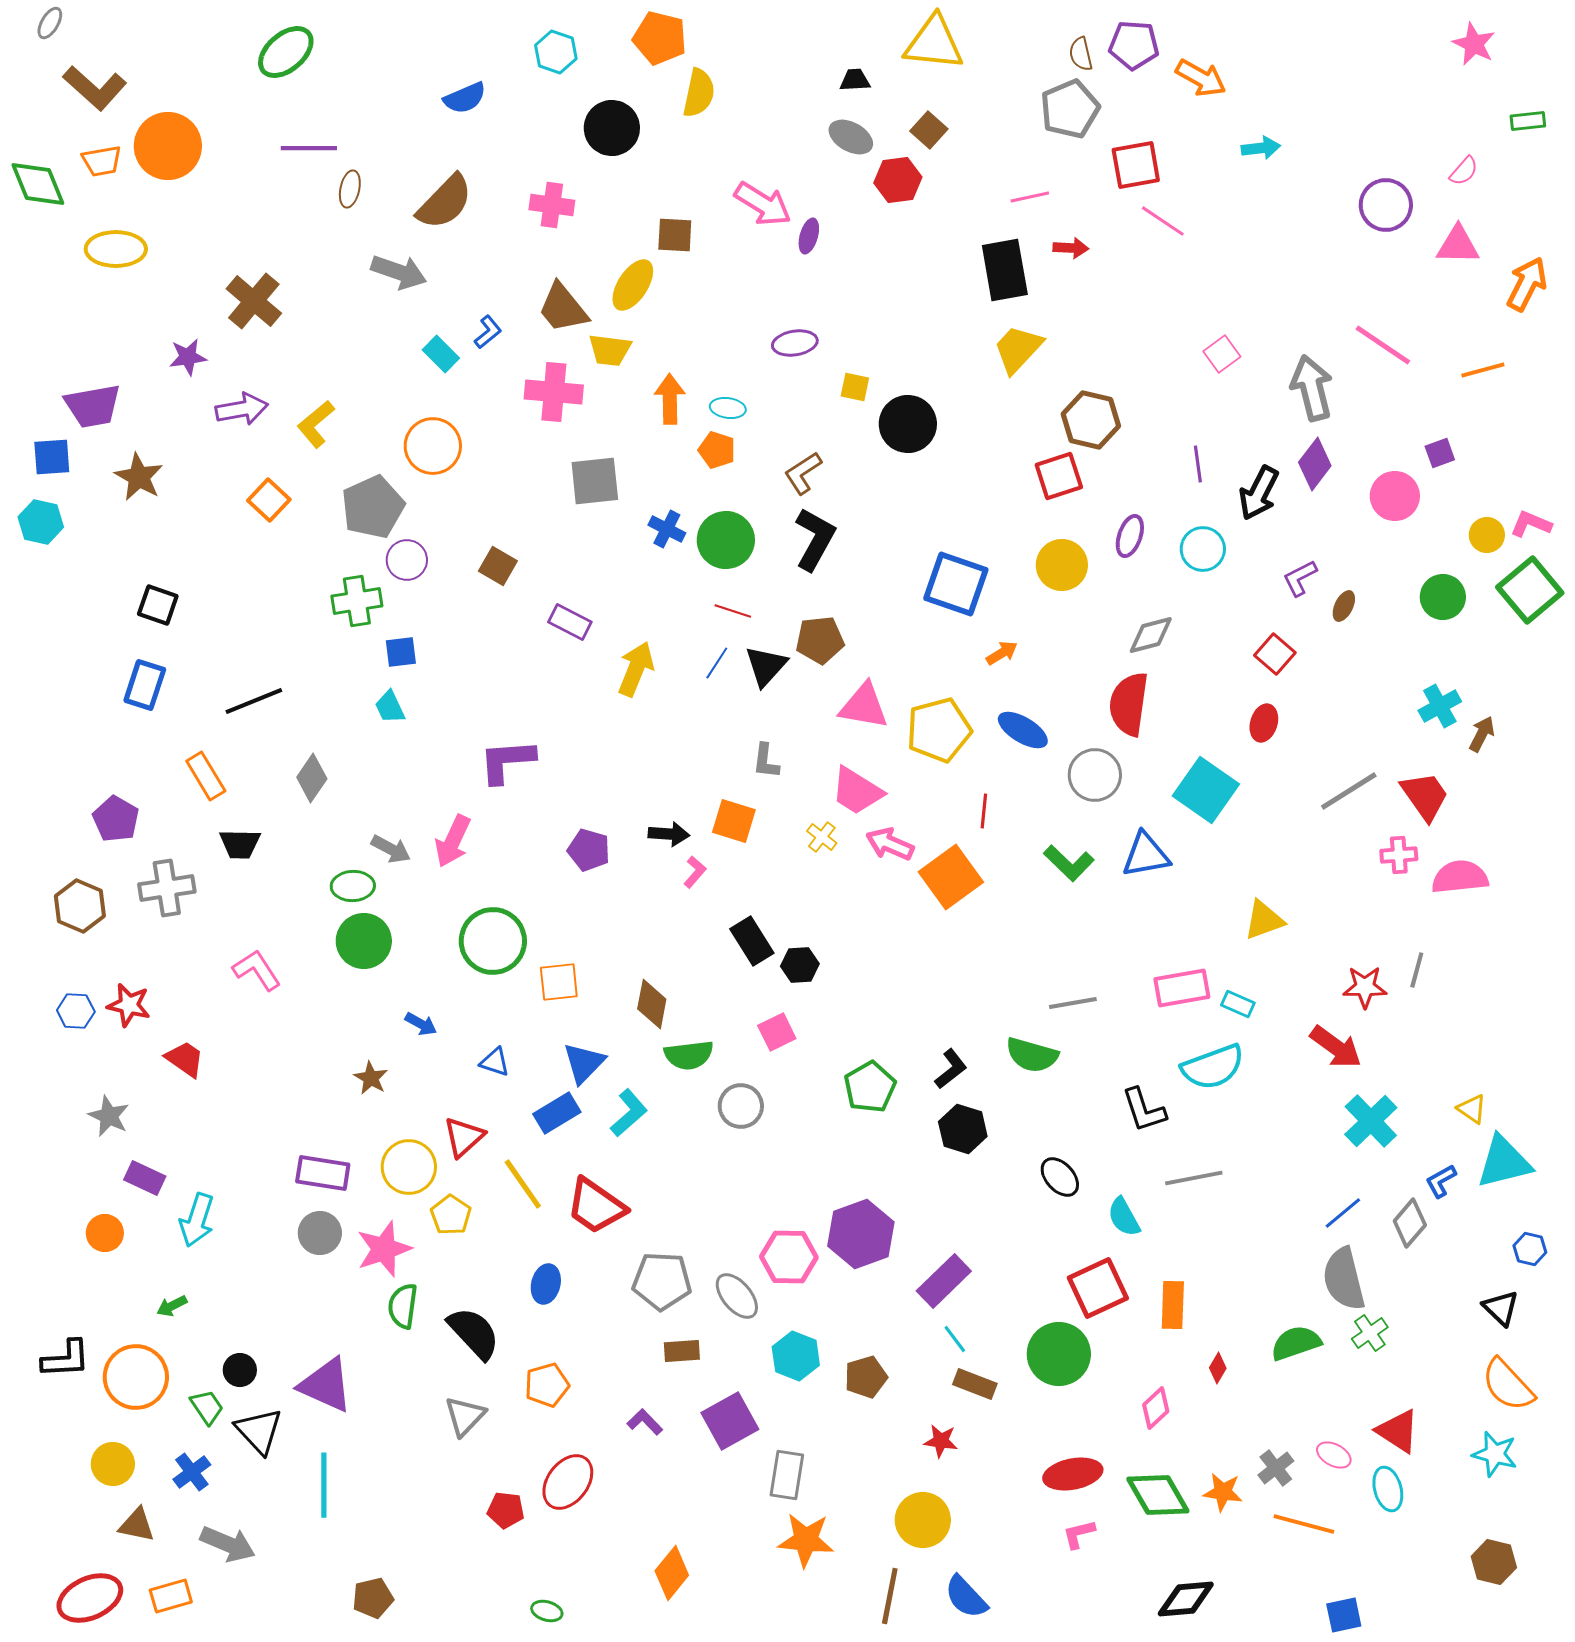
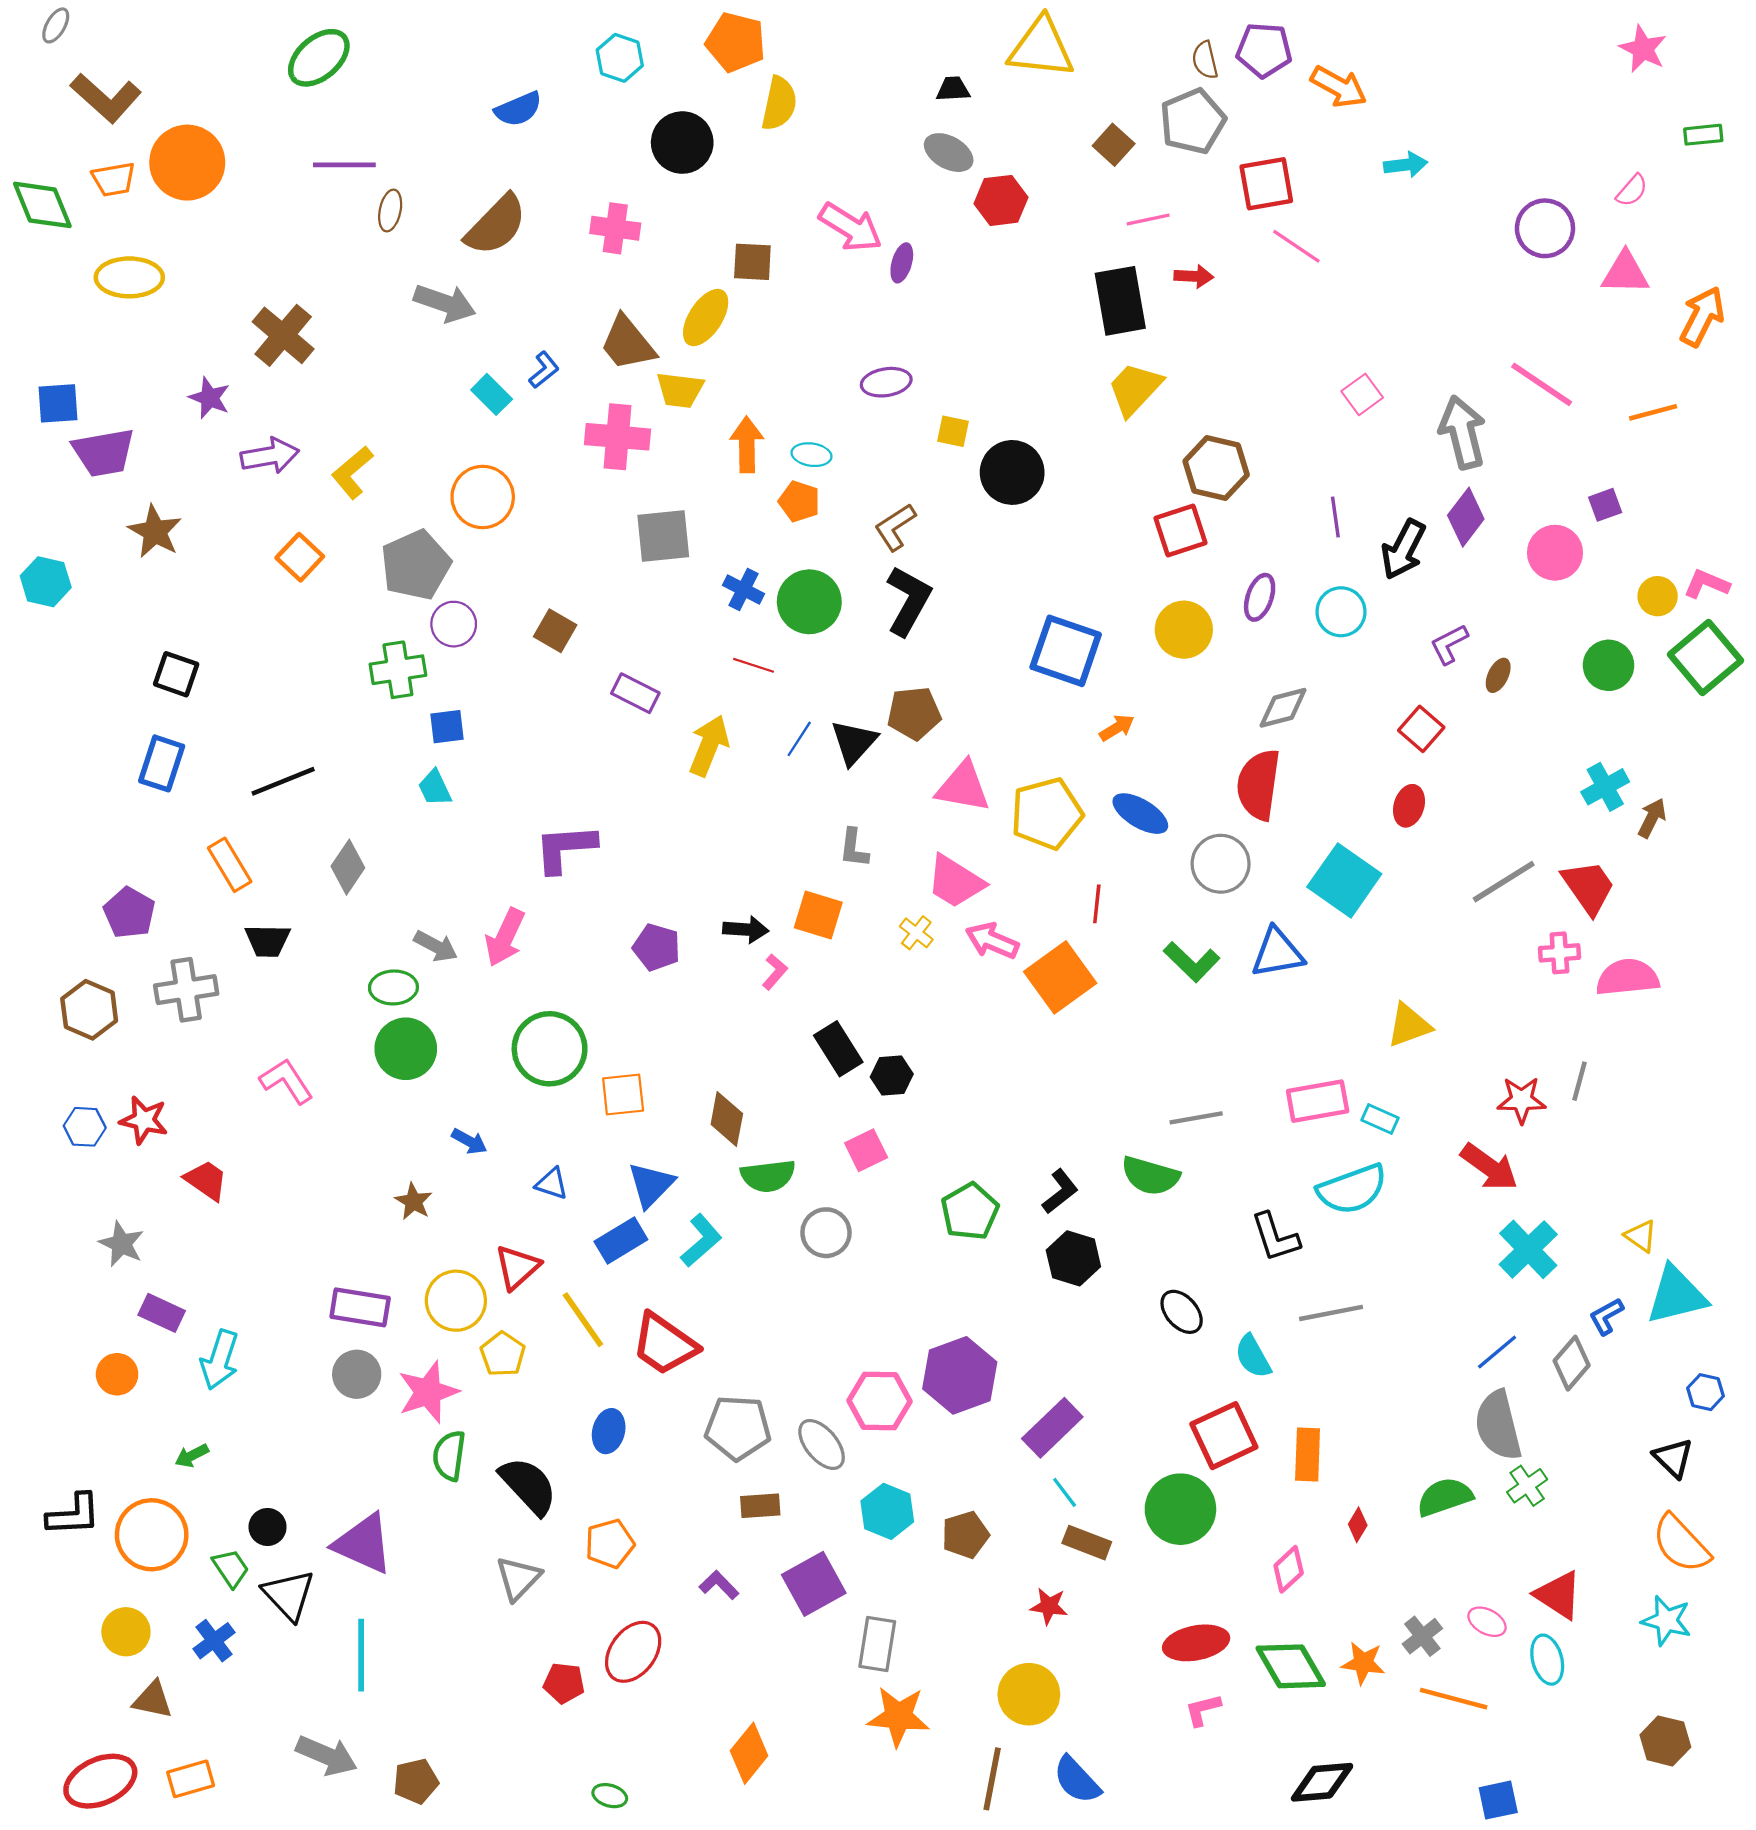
brown square: (929, 130) -> (1114, 145), moved
purple star: (188, 357) -> (210, 398), turned 30
blue square: (52, 457) -> (58, 403), moved
red line: (733, 611) -> (754, 665), moved
gray arrow: (228, 1544) -> (327, 1755), moved

